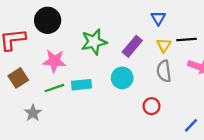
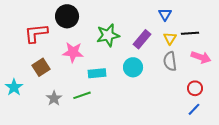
green line: (54, 88) -> (82, 95), moved
red circle: (151, 106) -> (195, 88), moved

